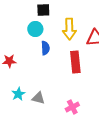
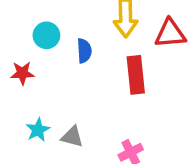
cyan circle: (35, 29) -> (46, 35), moved

